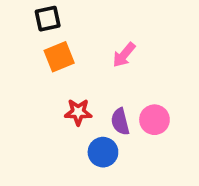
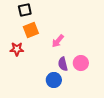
pink arrow: (124, 55) -> (58, 41), moved
red star: (78, 112) -> (17, 49), moved

